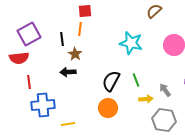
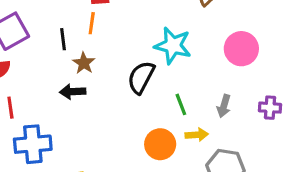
black semicircle: (111, 81) -> (141, 77), moved
gray arrow: (165, 90) -> (224, 106), moved, turned -128
orange circle: (108, 108) -> (160, 144), moved

